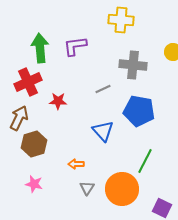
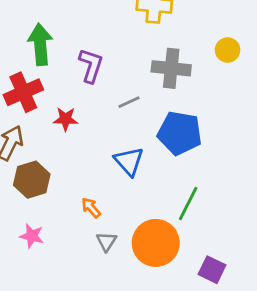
purple L-shape: (75, 46) -> (91, 66), moved, turned 115
orange arrow: (76, 164) -> (91, 208), turned 49

